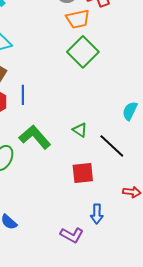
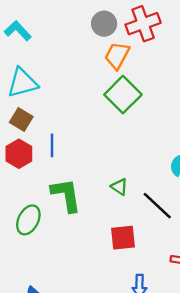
orange trapezoid: (78, 19) -> (117, 56), turned 130
green L-shape: (35, 137) -> (66, 195), turned 32

